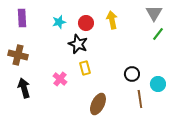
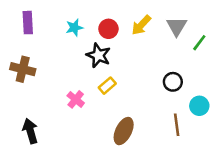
gray triangle: (154, 13) -> (177, 26), moved
yellow arrow: (112, 20) -> (141, 25), turned -126
yellow rectangle: (85, 68) -> (107, 86), turned 64
black circle: (132, 74) -> (173, 82), moved
black arrow: (24, 88) -> (30, 131), moved

